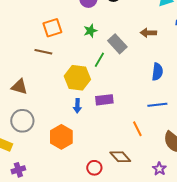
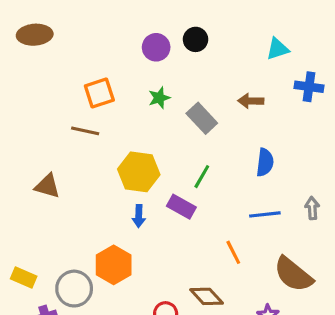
green line: (99, 60) -> (202, 177), moved
purple rectangle: (104, 100) -> (181, 207), turned 36
gray circle: (22, 121) -> (74, 289), moved

